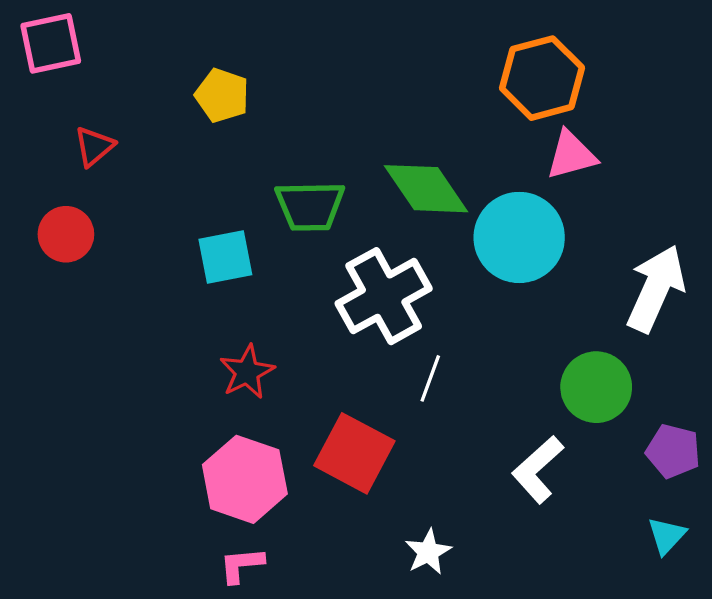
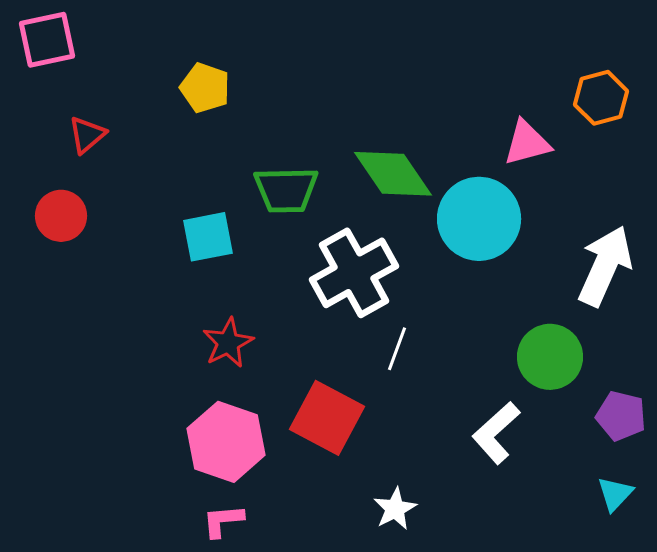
orange hexagon: (542, 78) -> (601, 98), moved, size x0.7

